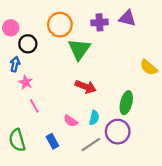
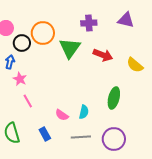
purple triangle: (127, 18) -> (126, 20), moved
orange circle: (60, 25) -> (43, 33), moved
red arrow: (86, 87) -> (103, 55), moved
purple circle: (118, 132) -> (114, 139), moved
gray line: (91, 144) -> (81, 137), turned 30

